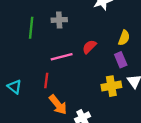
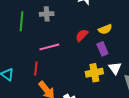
yellow semicircle: (124, 38) -> (105, 29), turned 48
red semicircle: (89, 47) -> (82, 35), moved

